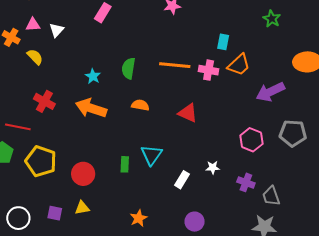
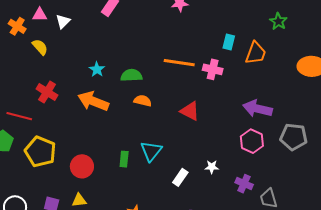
orange trapezoid: (239, 65) -> (256, 53), moved, turned -30
green semicircle: (128, 68) -> (131, 75), moved, turned 75
purple arrow: (270, 92) -> (258, 109), moved, turned 36

